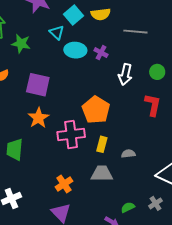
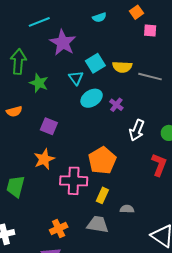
gray line: (135, 32) -> (150, 77), moved
cyan ellipse: (75, 50) -> (92, 98), turned -45
purple square: (38, 85) -> (49, 126), size x0.7

